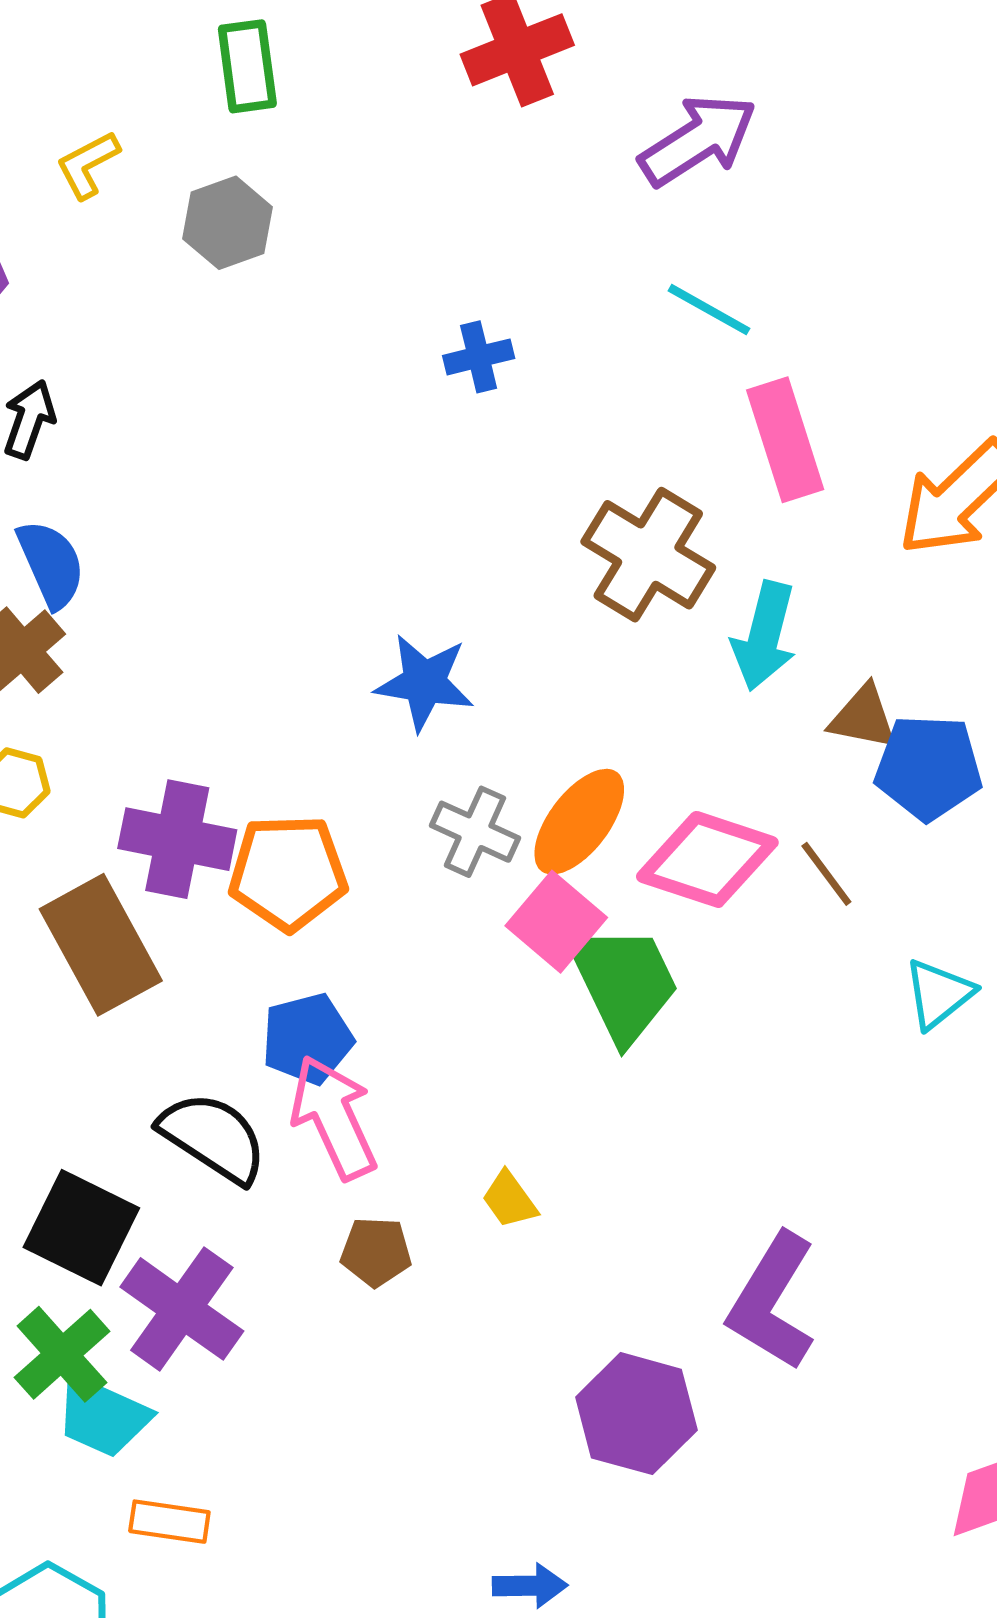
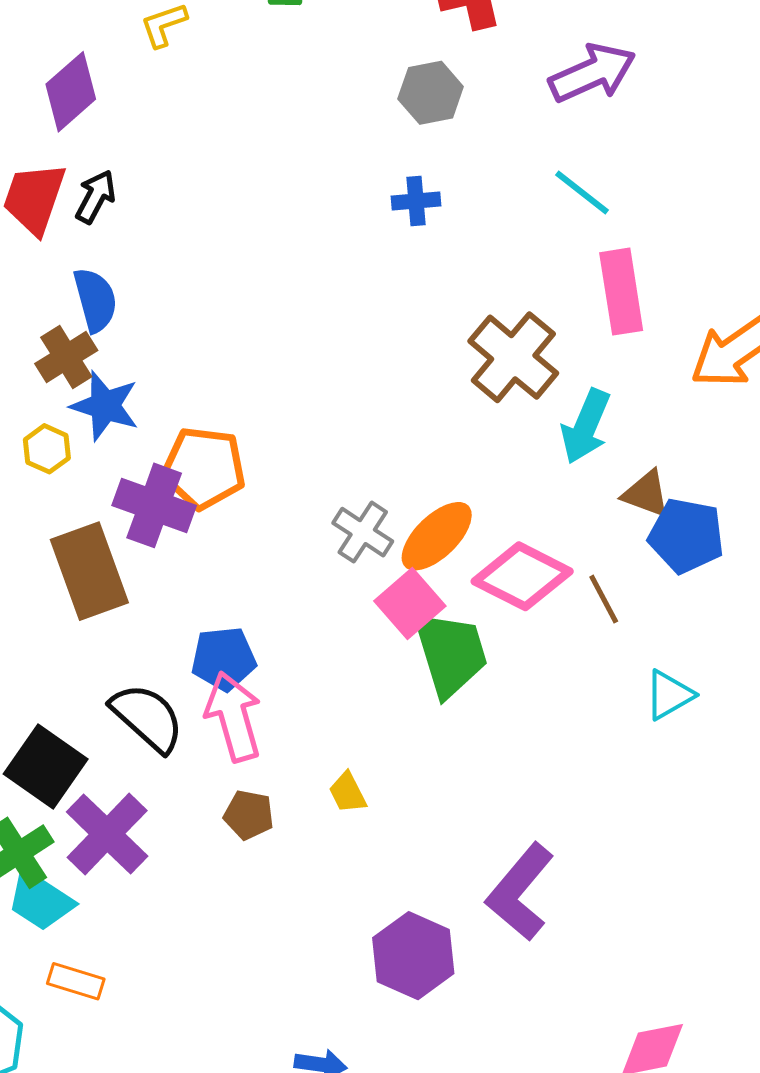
gray hexagon: (227, 223) -> (431, 93), moved
blue star: (424, 682) -> (105, 406), moved
orange pentagon: (288, 873) -> (204, 468), moved

